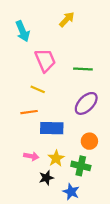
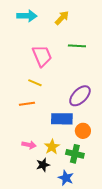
cyan arrow: (23, 31) -> (27, 16), moved, turned -66
green line: (83, 69) -> (77, 46), moved
blue rectangle: (52, 128) -> (62, 119), moved

